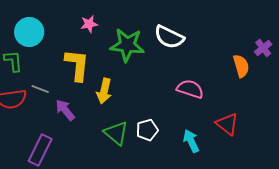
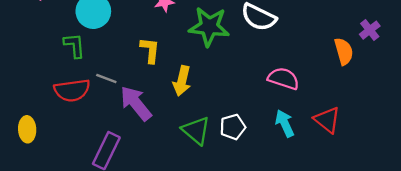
yellow L-shape: (77, 65) -> (150, 50), size x0.7
purple arrow: (65, 110) -> (136, 103), size x1.4
cyan arrow: (191, 141) -> (285, 123), moved

